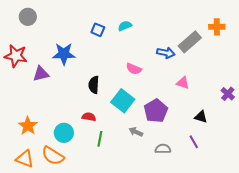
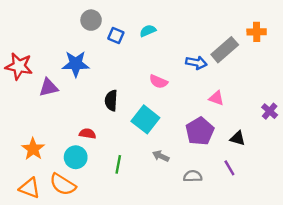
gray circle: (28, 17) -> (91, 20), moved
purple pentagon: (156, 111) -> (200, 131), moved
red semicircle: (89, 117) -> (87, 134), moved

